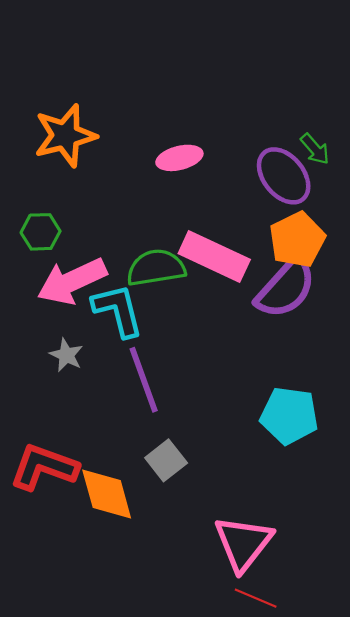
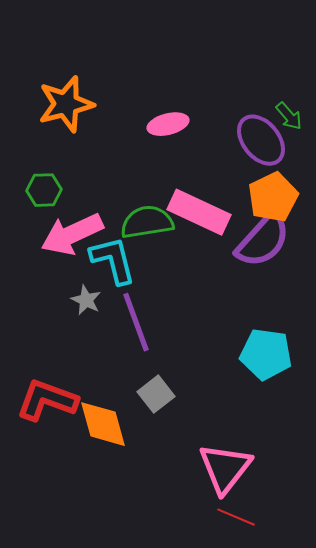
gray star: (66, 355) -> (86, 300), moved

